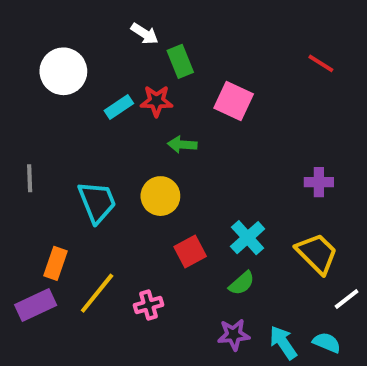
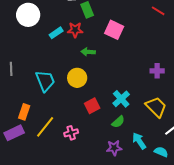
cyan arrow: (283, 343) -> (139, 141), moved

